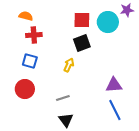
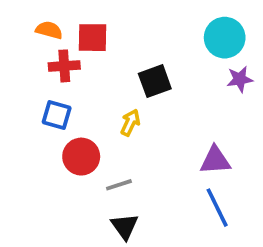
purple star: (127, 10) -> (240, 79), moved
red square: (82, 20) -> (93, 38), moved
cyan circle: (108, 22) -> (225, 38), moved
red circle: (25, 89) -> (81, 157), moved

